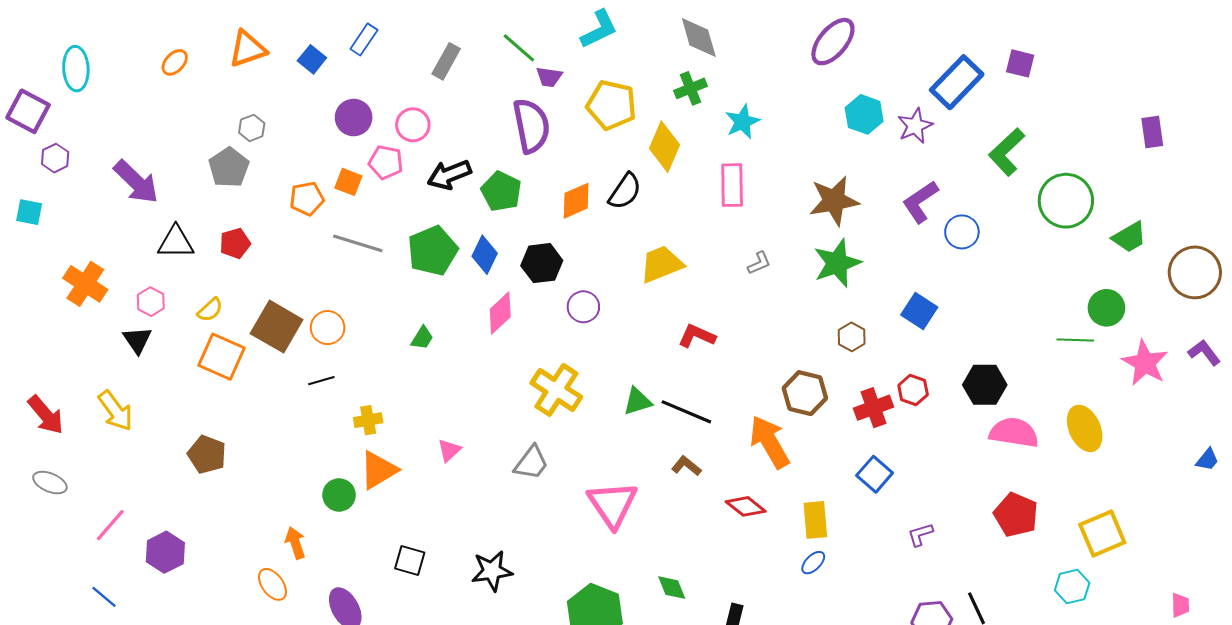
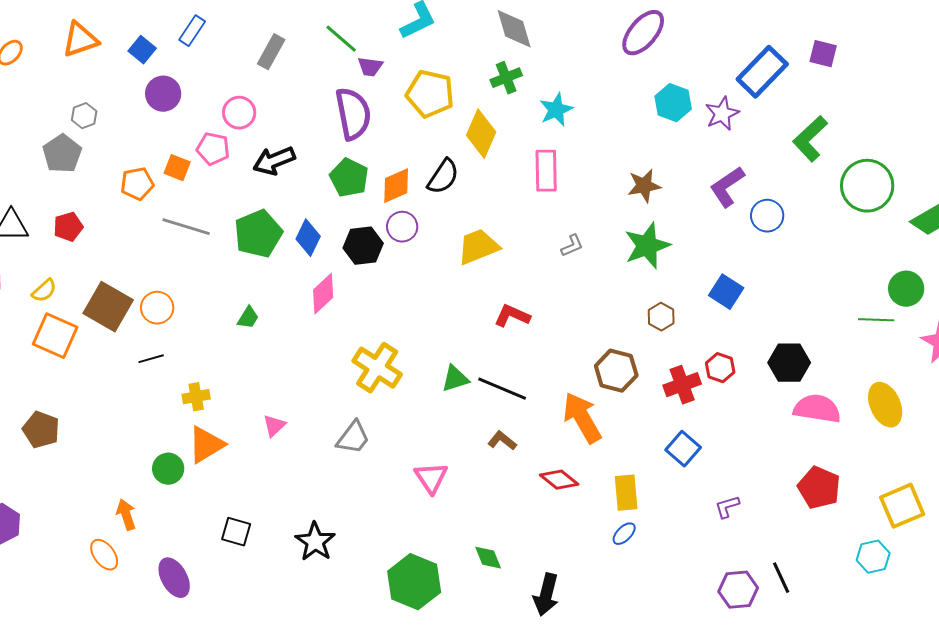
purple circle: (354, 118) -> (163, 94), moved
green pentagon: (501, 191) -> (349, 178), moved
brown star: (834, 201) -> (644, 186), size x0.7
purple circle: (583, 307) -> (402, 227), moved
pink triangle: (613, 504) -> (431, 478), size x0.7
black star: (492, 571) -> (315, 542), turned -30

